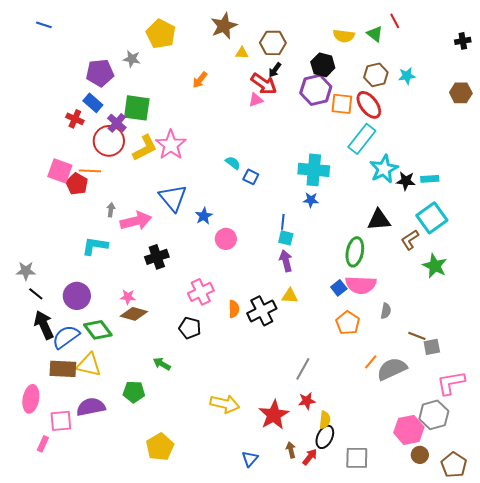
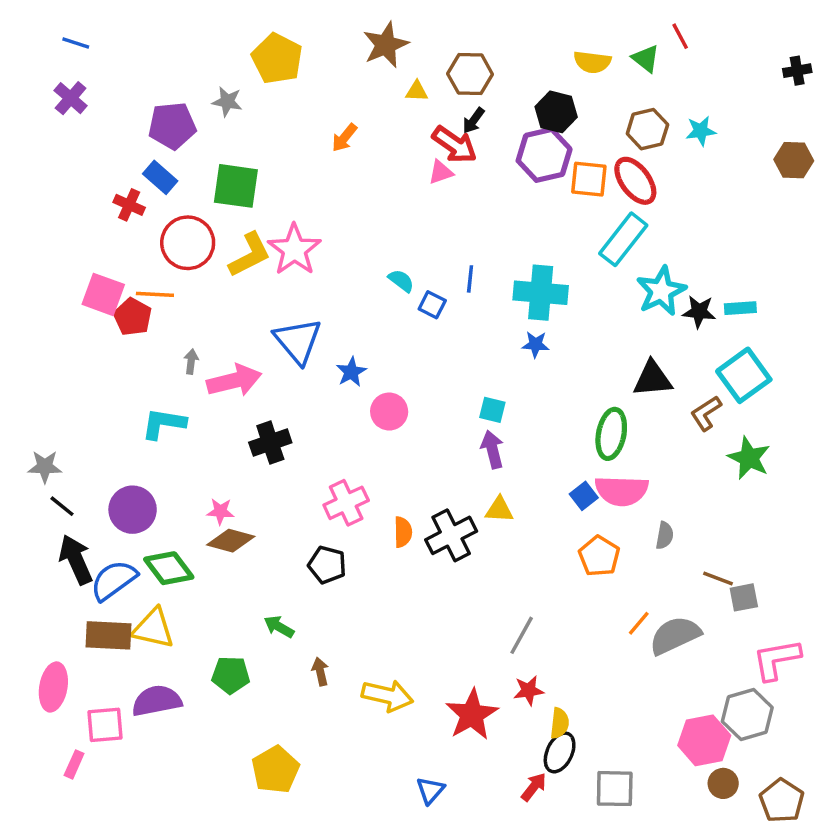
purple cross: (117, 123) -> (71, 98), moved
blue line: (283, 222) -> (470, 279), moved
brown arrow: (291, 450) -> (320, 671), moved

